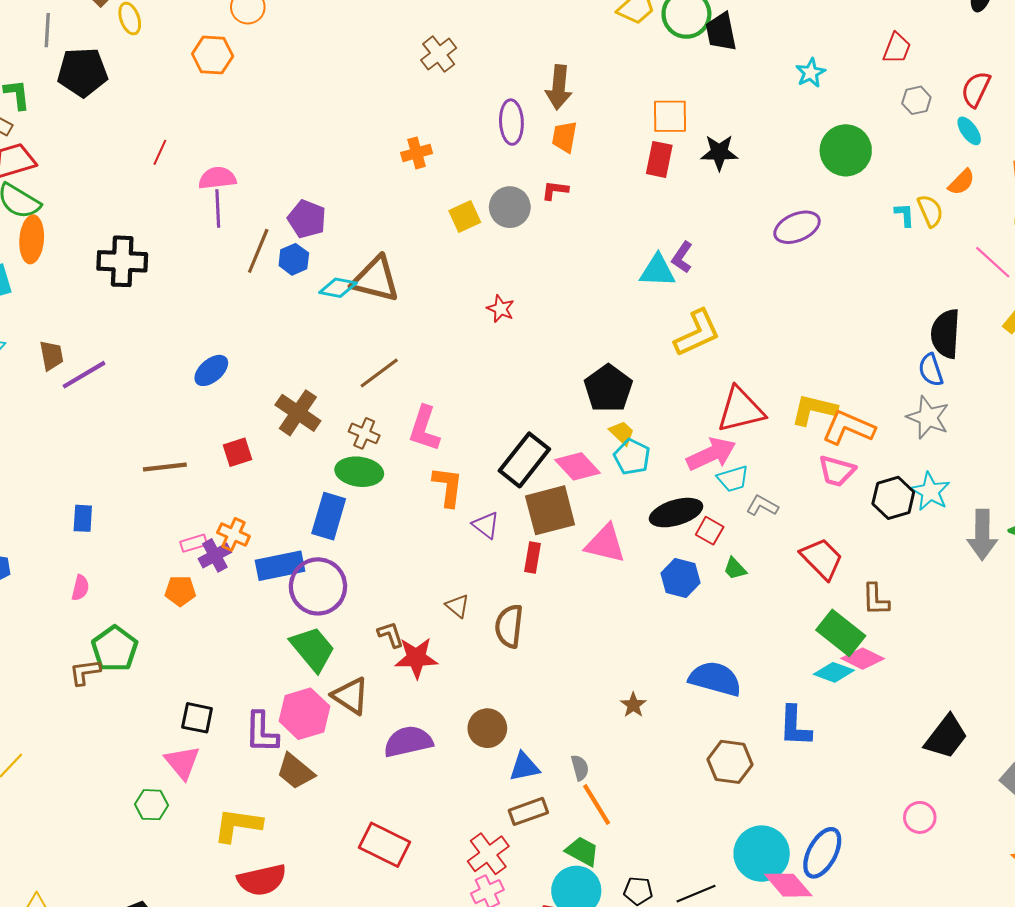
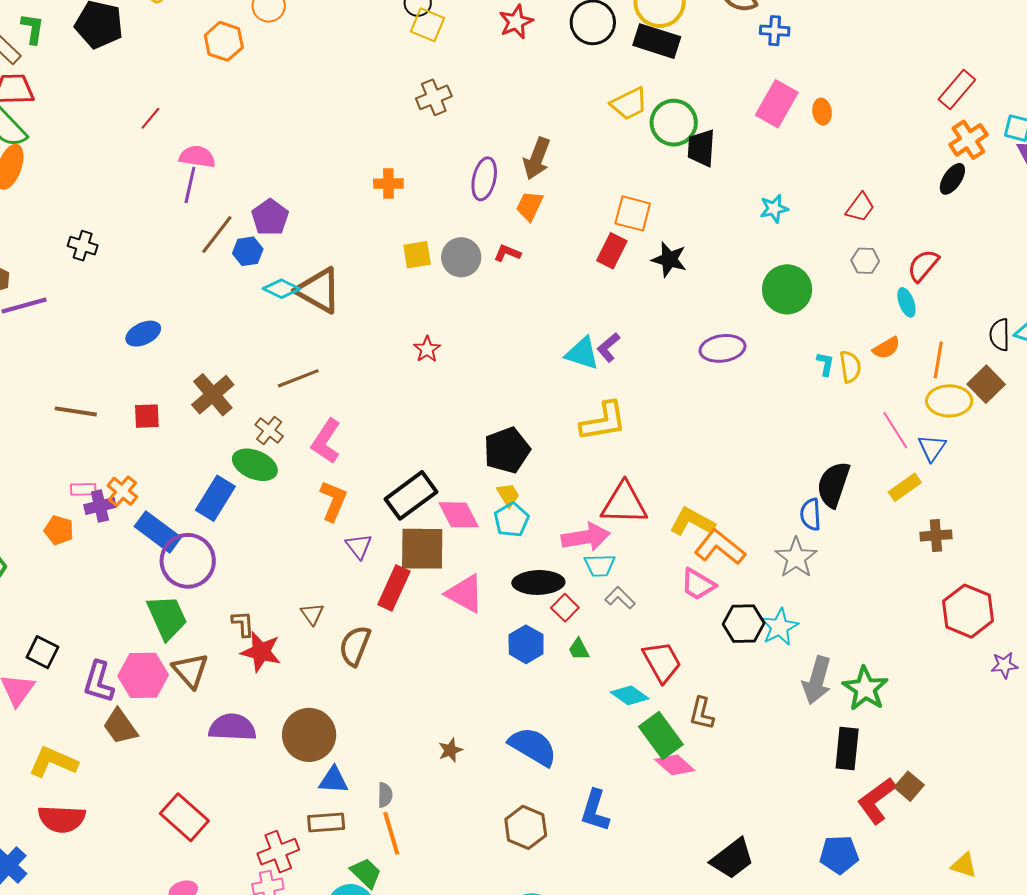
black cross: (122, 261) -> (83, 246), moved, size x0.6
red rectangle: (533, 557) -> (394, 588), size x1.5
blue rectangle: (280, 566) -> (158, 532), turned 33
cyan diamond: (834, 672) -> (630, 695), moved
brown circle: (487, 728) -> (309, 735), size x1.4

